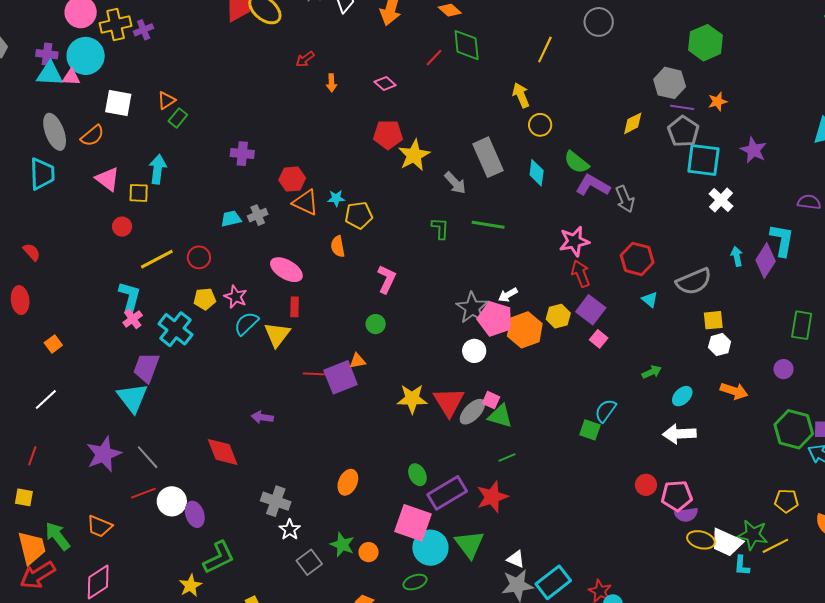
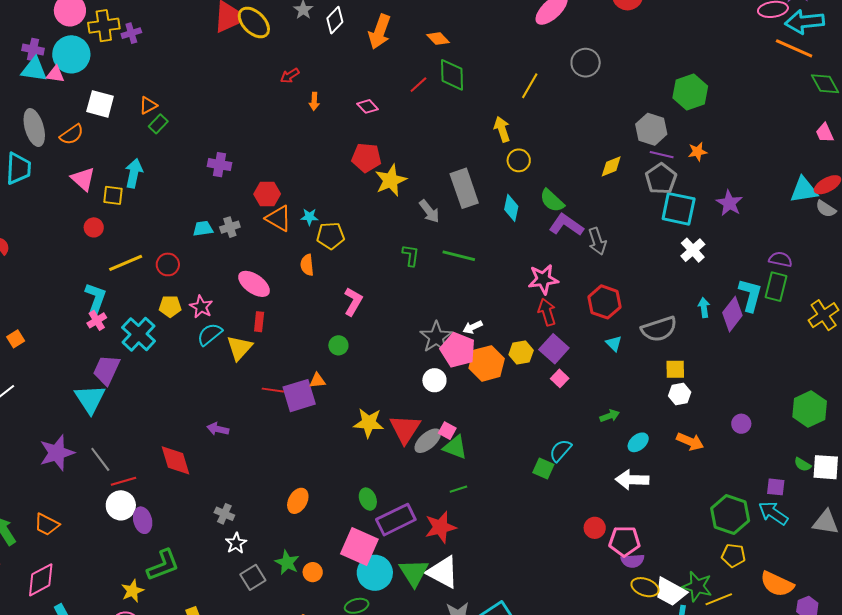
green rectangle: (802, 325) -> (776, 287), moved
green hexagon: (794, 429) -> (730, 514), moved
red line: (143, 493) -> (123, 481), moved
gray cross: (276, 501) -> (224, 514), size x0.7
white triangle: (516, 559) -> (443, 572), moved, size x1.8

